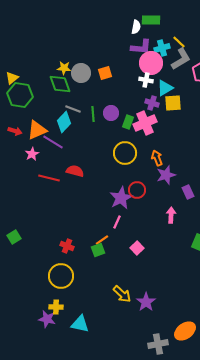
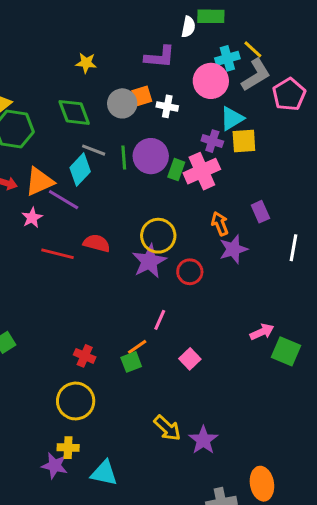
purple L-shape: (141, 47) -> (160, 57), moved
yellow star: (64, 68) -> (86, 63), moved
gray circle: (81, 73) -> (122, 103), moved
white cross: (146, 80) -> (167, 106), moved
purple circle: (111, 113) -> (151, 156), size x1.5
yellow circle: (125, 153) -> (158, 236), moved
purple rectangle: (188, 192) -> (260, 212), moved
purple star: (121, 198) -> (149, 261), moved
pink arrow: (171, 215) -> (262, 332), moved, turned 63
orange ellipse: (185, 331) -> (262, 484), turned -65

